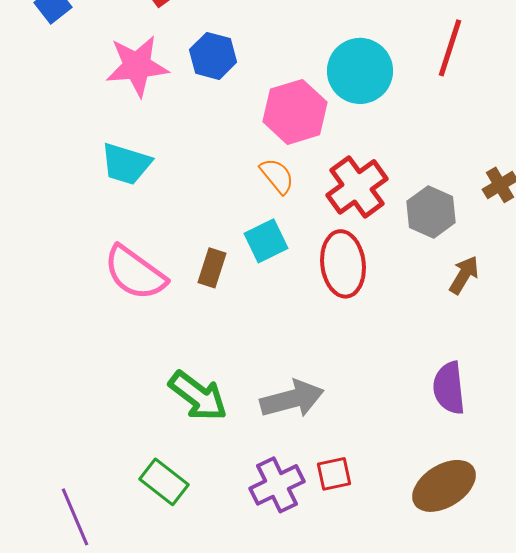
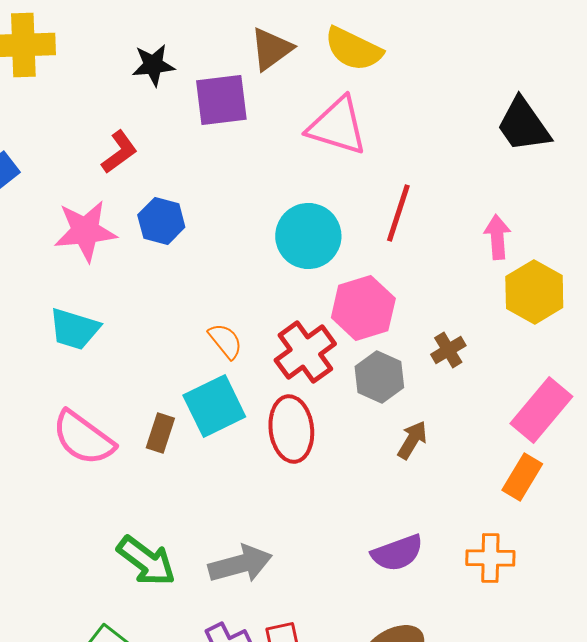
pink hexagon: (295, 112) -> (363, 308), moved
cyan square: (266, 241) -> (214, 406), size x1.4
purple semicircle: (449, 388) -> (397, 553), turned -104

